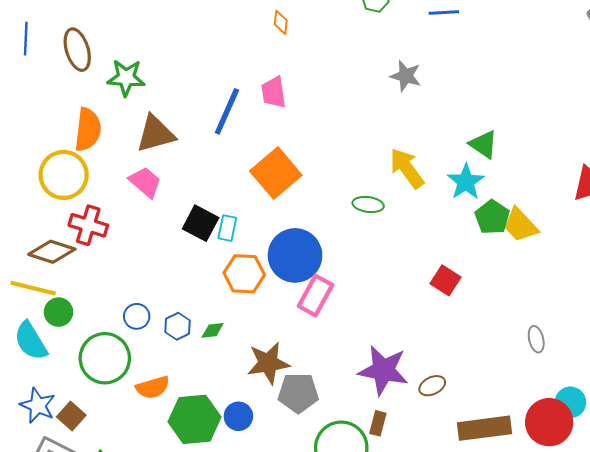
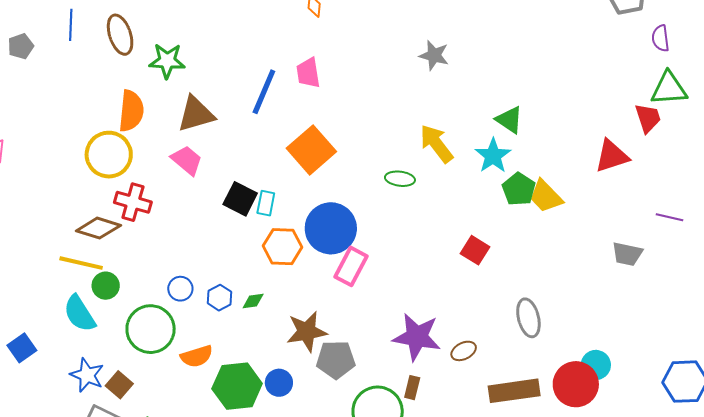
gray ellipse: (536, 339) -> (528, 318), moved, size x1.5

